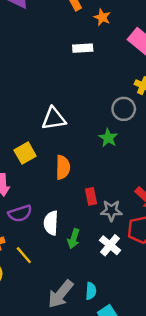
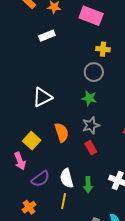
yellow square: (25, 153) -> (32, 141), moved
gray star: (111, 211) -> (91, 125), moved
yellow line: (24, 255) -> (64, 201), moved, turned 70

